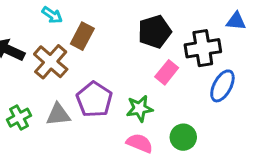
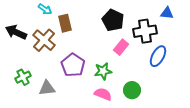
black pentagon: (155, 32) -> (113, 20), turned -30
brown rectangle: (82, 36) -> (65, 23), turned -42
gray triangle: (58, 115) -> (47, 88), moved

